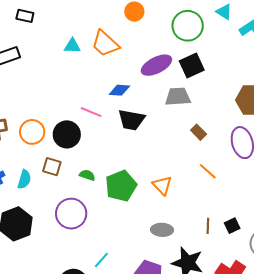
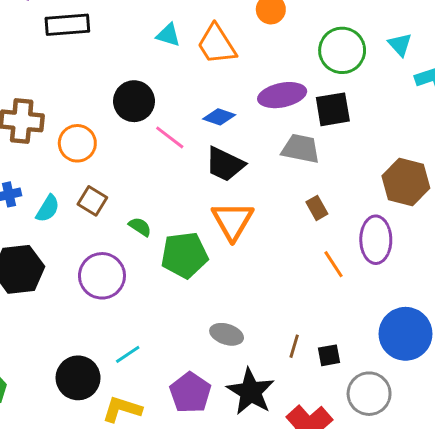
black circle: (67, 134) -> (134, 101), moved
orange line: (208, 171) -> (333, 264), moved
orange triangle: (162, 185) -> (232, 221), moved, size x1.4

